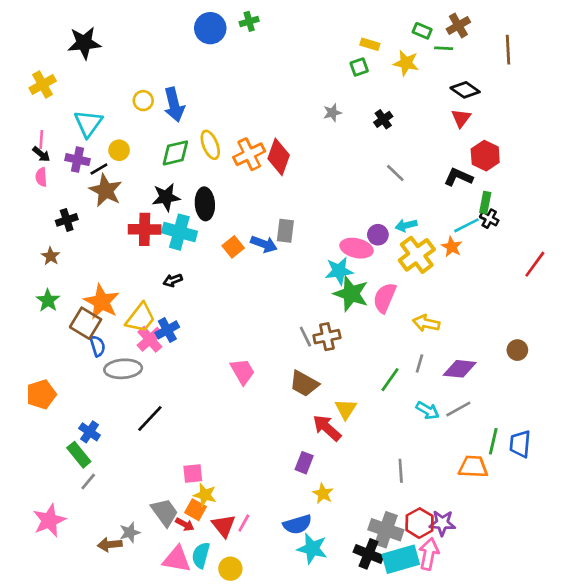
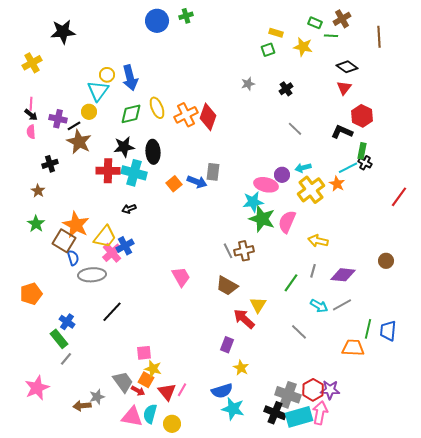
cyan triangle: (88, 123) -> (98, 91), moved
gray line: (401, 471) -> (299, 332), moved, turned -42

